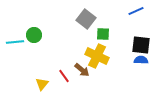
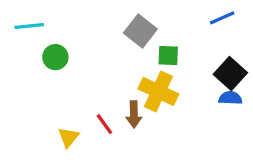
cyan line: (15, 42) -> (29, 26), moved
black square: (141, 45) -> (230, 73), turned 36
brown arrow: (82, 70) -> (134, 114), turned 49

